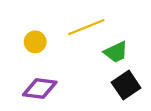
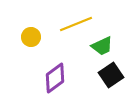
purple diamond: (40, 88) -> (55, 78), moved, turned -44

